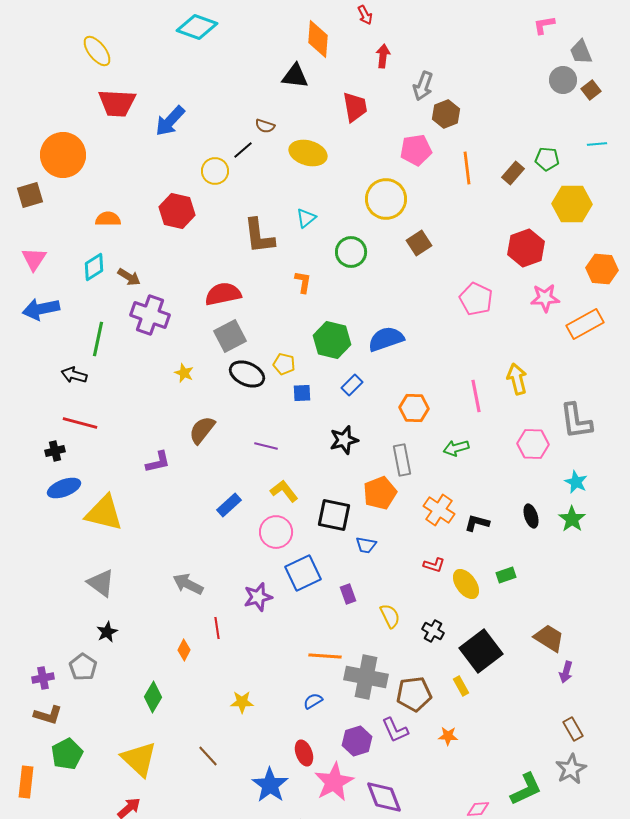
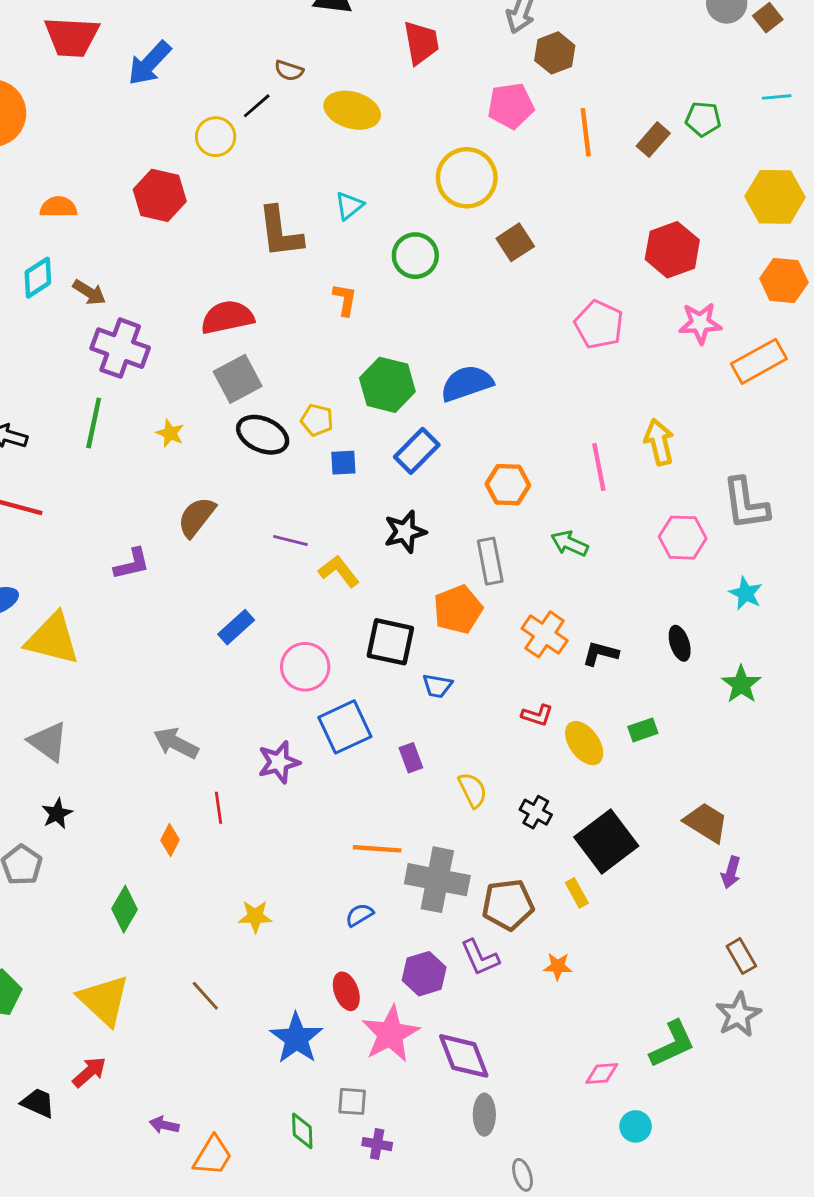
yellow hexagon: (572, 204) -> (775, 197), moved
green line: (98, 339) -> (94, 423), moved
blue rectangle: (352, 385) -> (417, 451), size x1.4
green arrow: (456, 448) -> (569, 543), turned 40
yellow L-shape: (284, 491) -> (339, 571), moved
green star: (572, 519) -> (741, 684), moved

